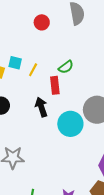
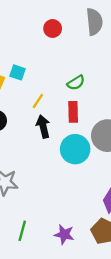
yellow line: (33, 70) -> (38, 101), moved
red rectangle: (55, 85) -> (73, 112), moved

